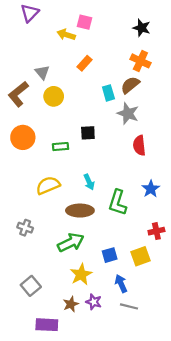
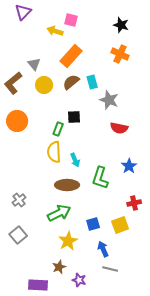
orange rectangle: (84, 63) -> (71, 56), size x1.6
brown semicircle: (130, 85) -> (71, 82), moved
red semicircle: (139, 145) -> (119, 128), turned -72
green rectangle: (61, 147) -> (58, 129), moved, turned -64
yellow semicircle: (48, 185) -> (54, 152), moved, turned -70
gray cross: (25, 228) -> (19, 200), turned 32
gray square: (31, 286) -> (18, 235), moved
purple star: (94, 302) -> (79, 280), moved

